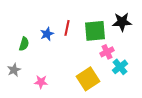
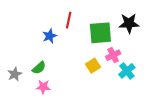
red line: (67, 28) -> (69, 20), moved
green semicircle: (24, 44) -> (39, 68), moved, turned 32
yellow square: (88, 79) -> (93, 66), moved, size x0.6

